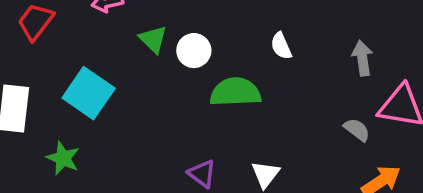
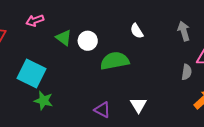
gray semicircle: (357, 130) -> (187, 72), turned 70
green star: (63, 158) -> (43, 101), moved

